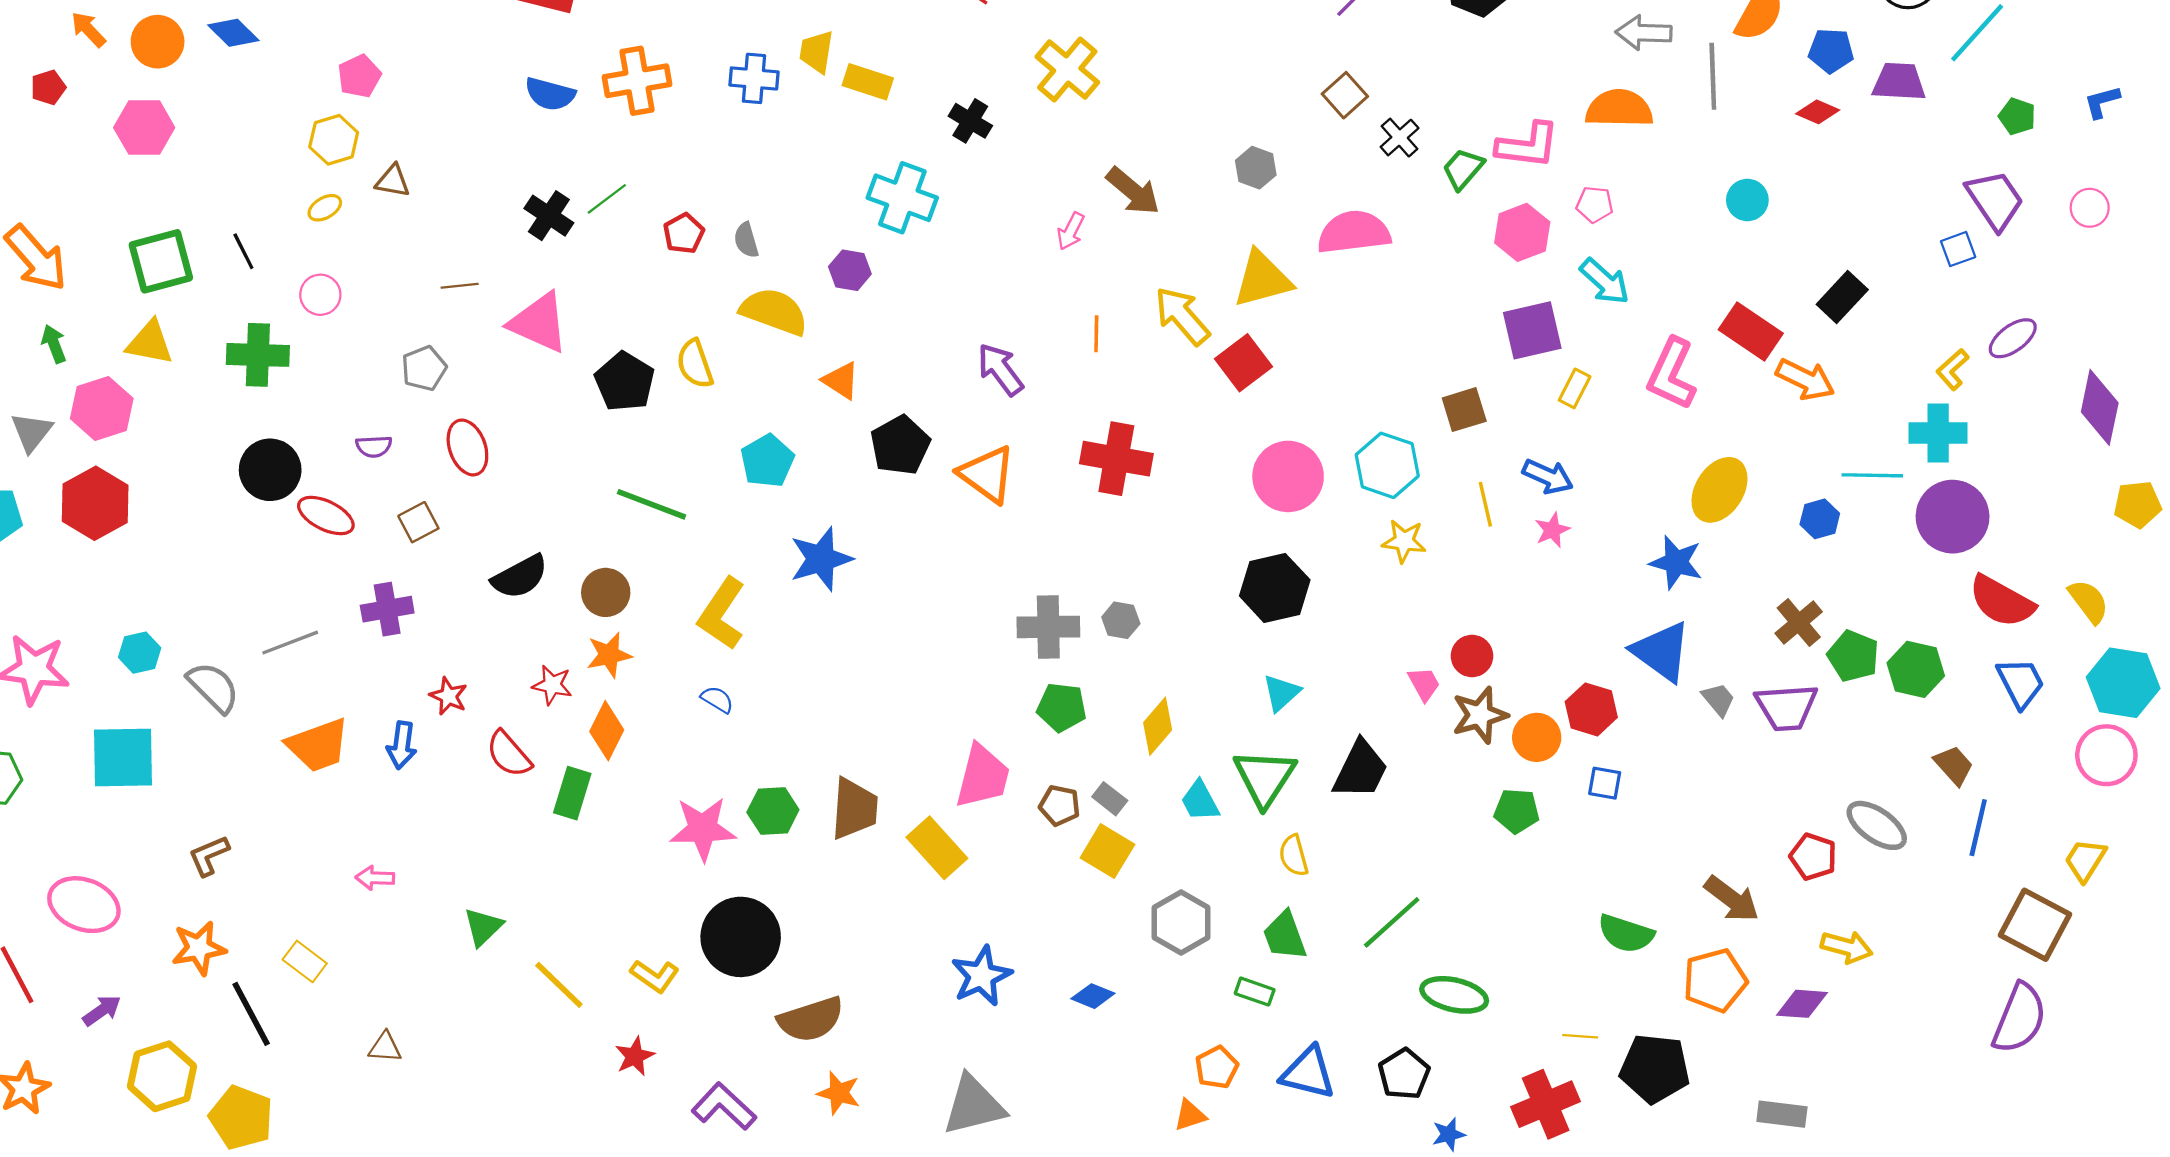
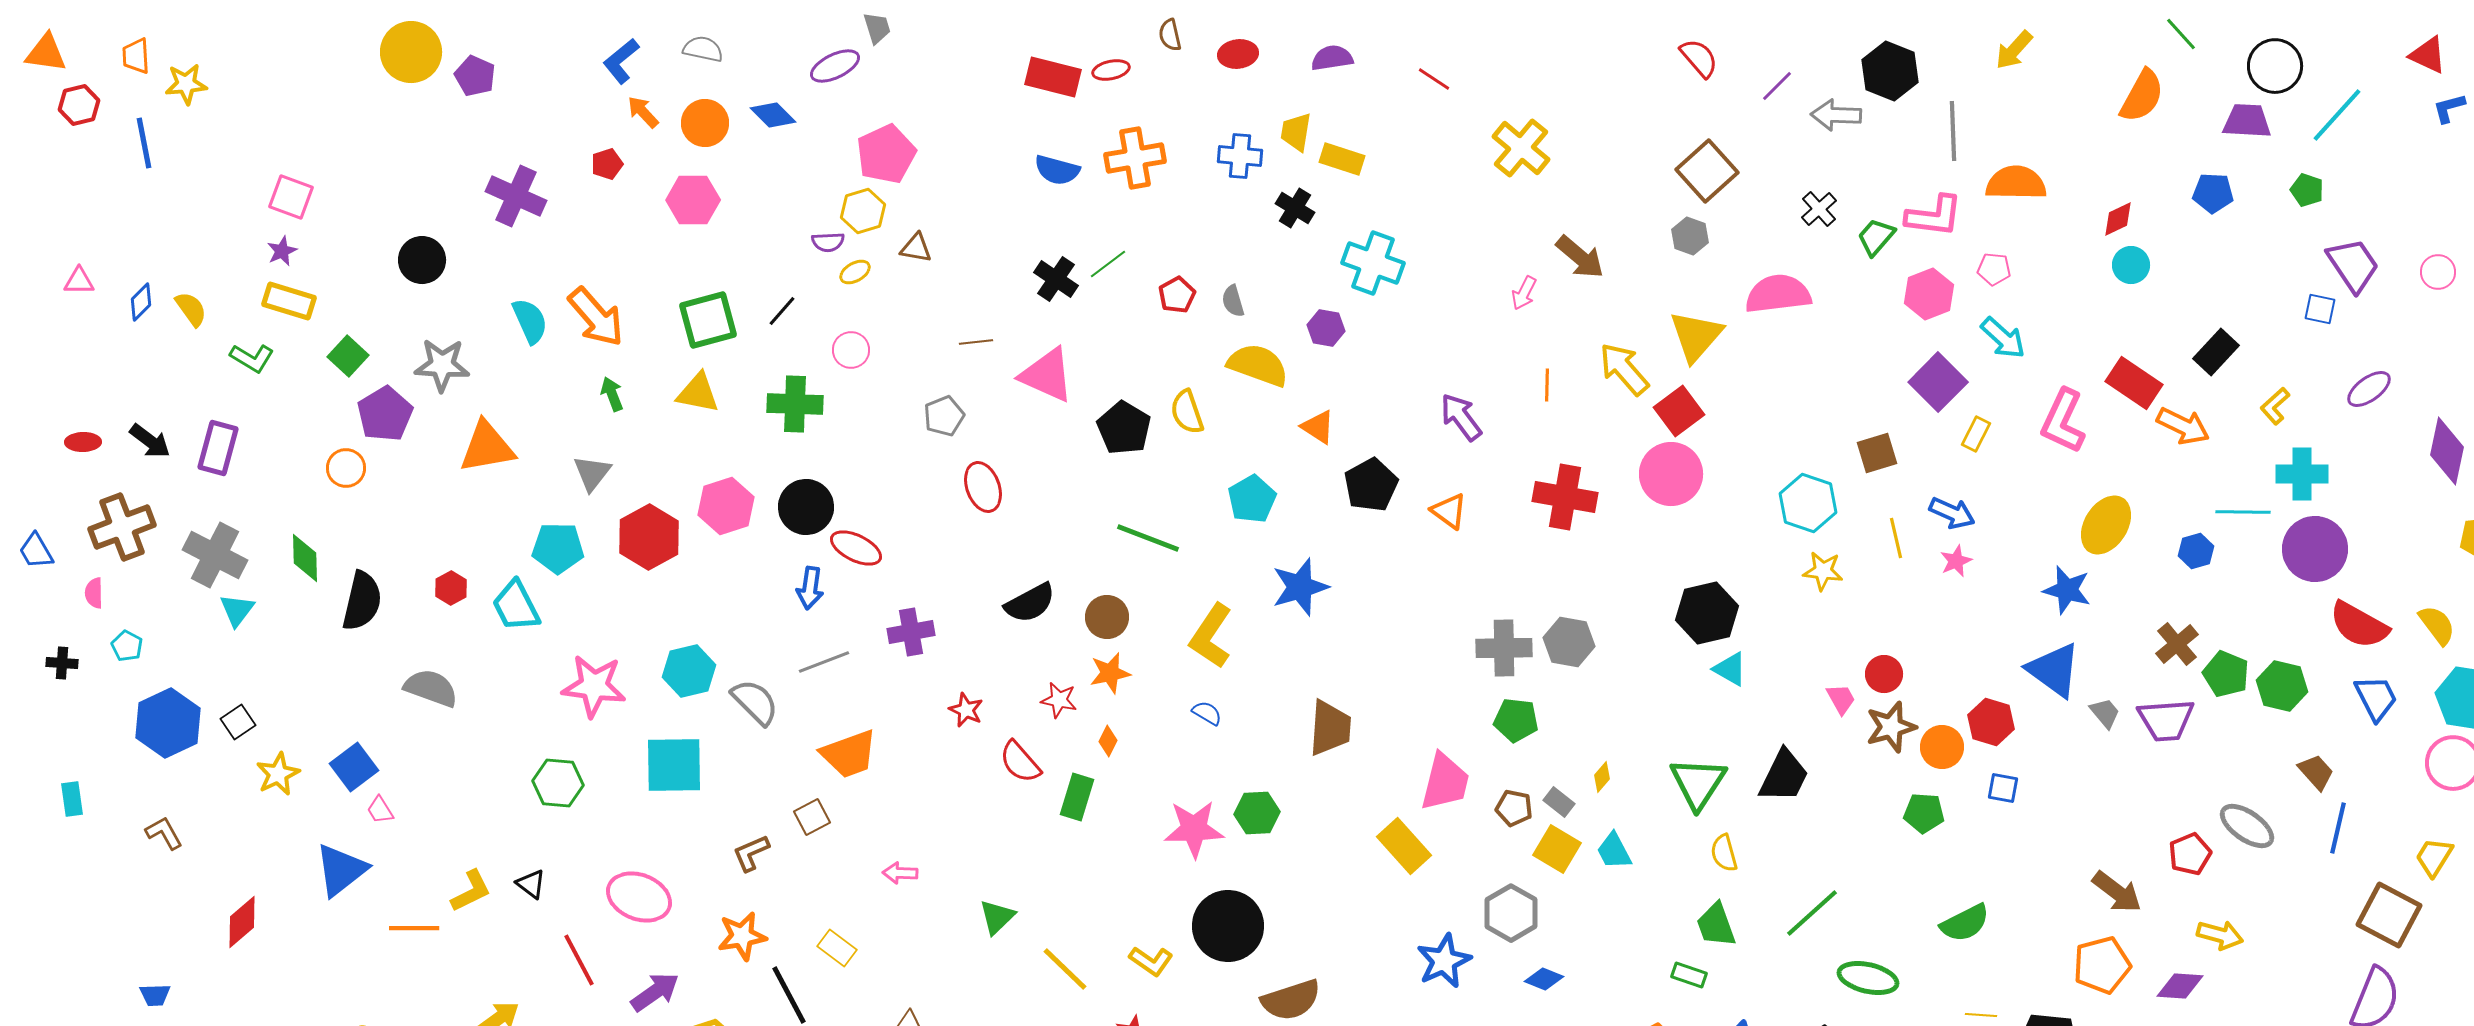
gray arrow: (1644, 33) -> (1836, 115), moved
blue pentagon: (1831, 51) -> (2213, 193), moved
pink pentagon: (359, 76) -> (886, 154), size x1.5
gray line: (1713, 76) -> (1953, 131), moved
purple trapezoid: (1899, 82) -> (2247, 121), moved
brown square: (1345, 95) -> (1707, 171), moved, size x1.5
blue L-shape: (2102, 102) -> (2449, 108), moved
red diamond: (1818, 112) -> (2118, 219), moved, turned -48
green pentagon: (2017, 116) -> (2307, 190), moved
black cross: (970, 121) -> (1295, 208), moved
blue square: (1958, 249) -> (2320, 309), turned 32
black line: (243, 251) -> (782, 311), turned 68
yellow triangle: (1262, 279) -> (1696, 336), turned -34
purple square: (1532, 330) -> (1938, 382), turned -32
yellow L-shape: (1953, 369) -> (2275, 406), moved
pink hexagon: (102, 408) -> (726, 506), moved
purple semicircle: (374, 446) -> (828, 242), moved
orange triangle: (987, 474) -> (1449, 511), size x0.7
pink circle: (1288, 476) -> (1671, 474), moved
brown square: (418, 522) -> (812, 817), moved
gray hexagon: (1121, 620) -> (1569, 642), size x1.5
cyan hexagon: (140, 653) -> (689, 671), size x1.4
cyan triangle: (1281, 693) -> (1730, 669), moved, turned -48
yellow diamond: (1158, 726) -> (1602, 777), moved, size x0.6
orange diamond: (607, 731) -> (1108, 741), size x0.6
blue arrow: (402, 745) -> (810, 588), moved
cyan trapezoid: (1200, 801) -> (1614, 851), moved
brown trapezoid: (854, 809) -> (1330, 728), moved
red pentagon: (1813, 857) -> (2190, 854), turned 30
gray hexagon: (1181, 922) -> (1511, 913), moved
green semicircle: (1626, 934) -> (1965, 923), moved, turned -45
purple arrow: (102, 1011) -> (655, 992), size x1.4

